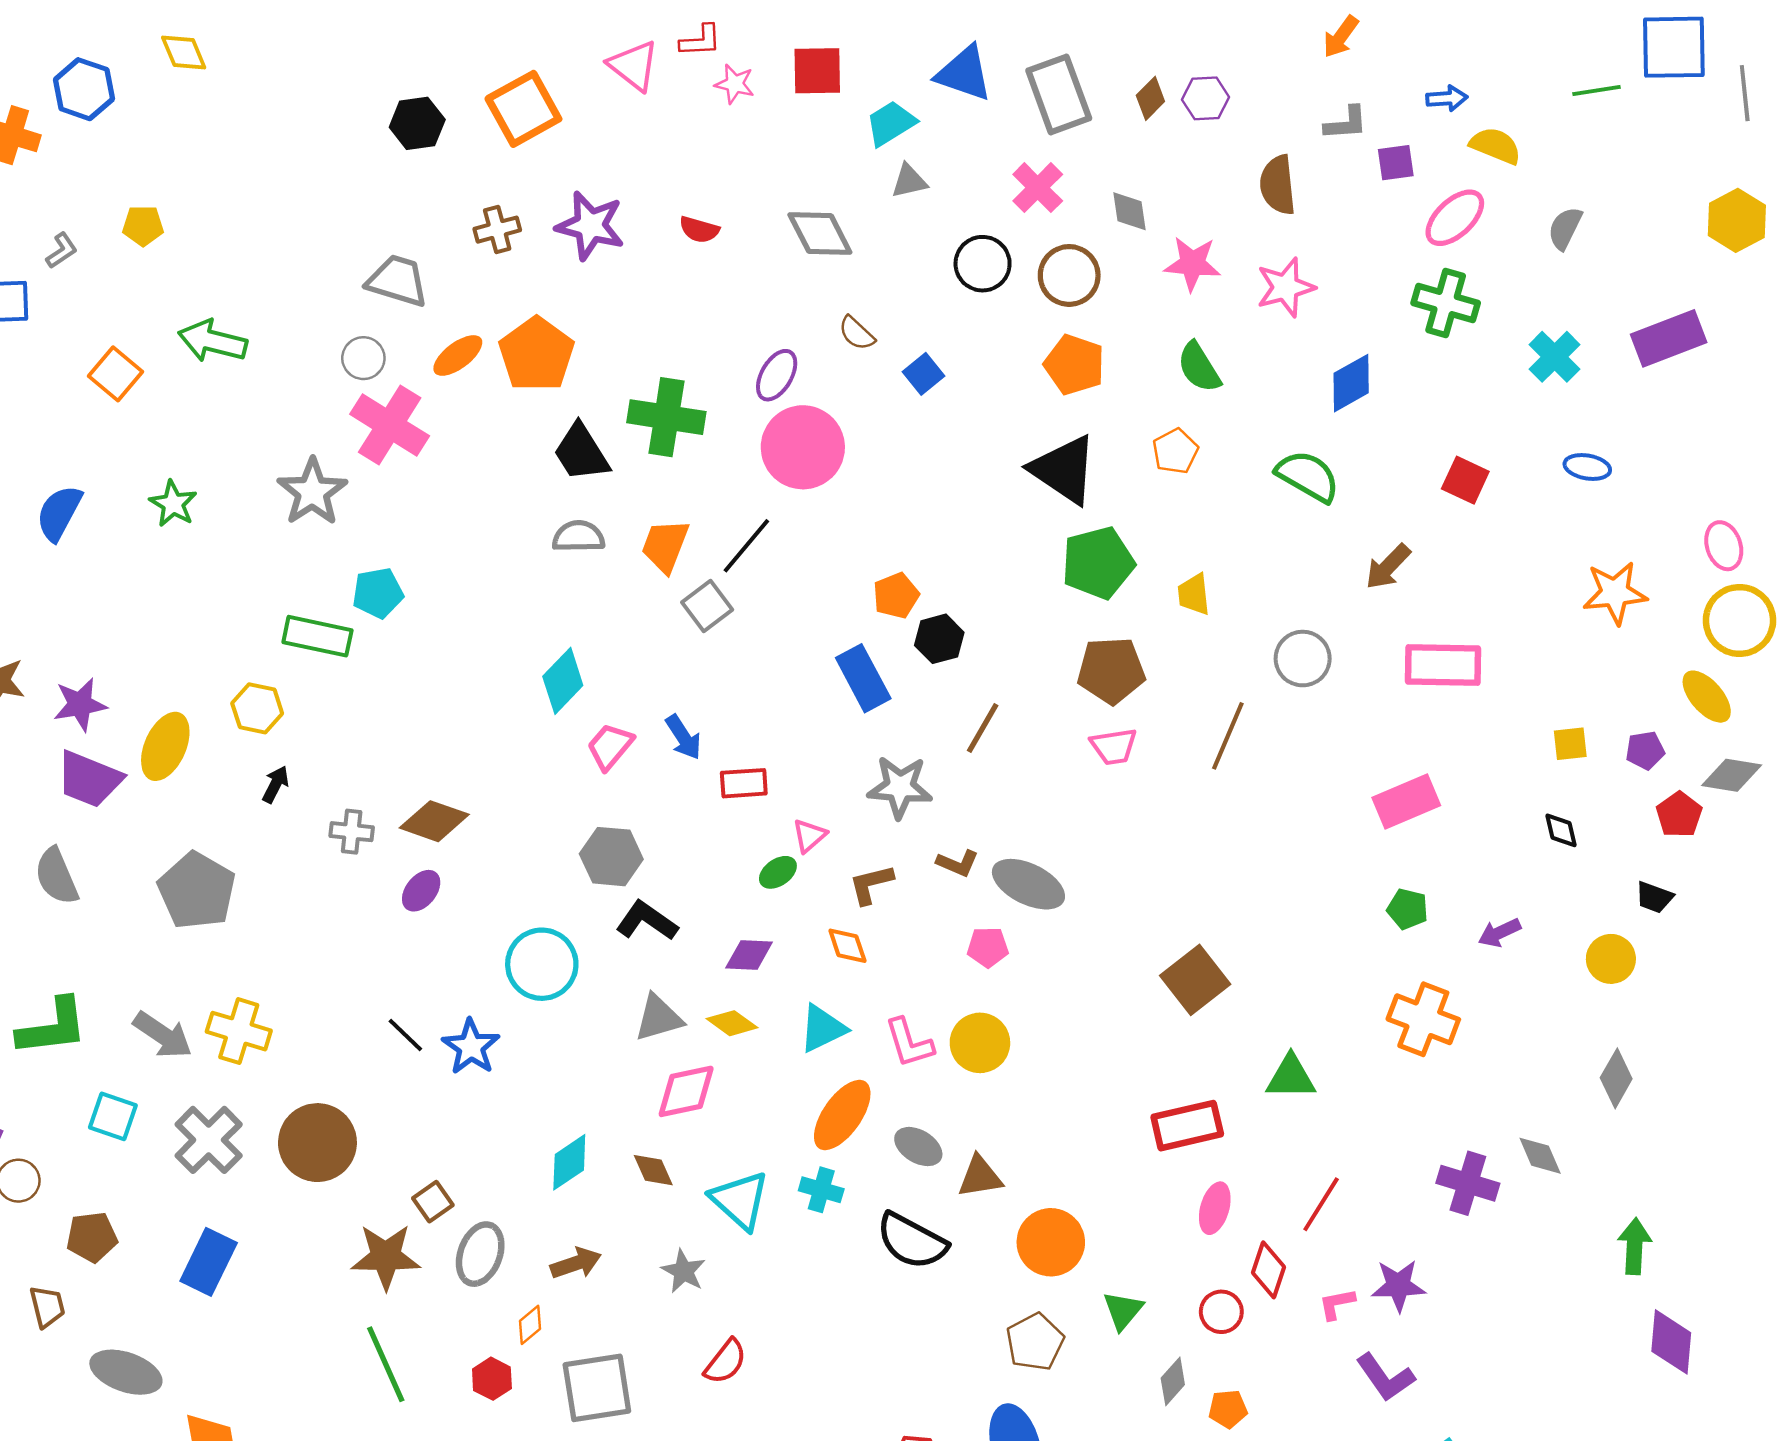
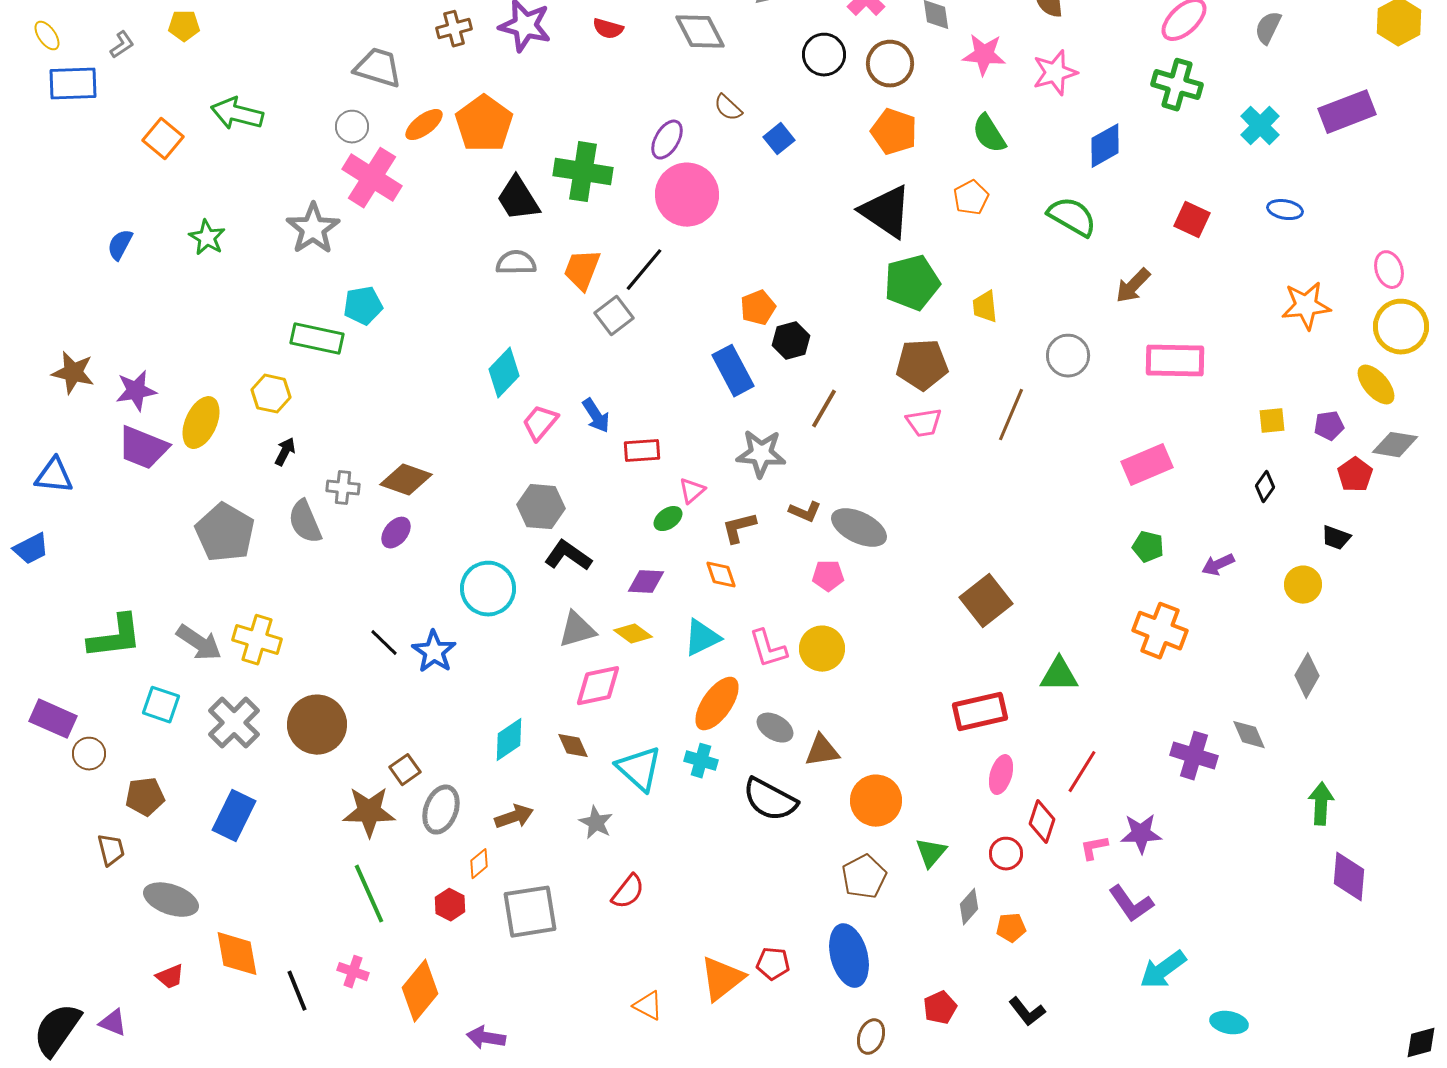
blue semicircle: (59, 513) -> (120, 245), size x0.7
black diamond: (1561, 830) -> (1265, 487), turned 48
gray semicircle: (56, 876) -> (305, 522), moved

